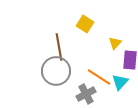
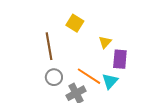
gray circle: (56, 71) -> (54, 77), moved, size x0.6

